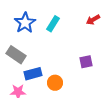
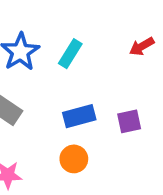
blue rectangle: (33, 74) -> (79, 116), moved

